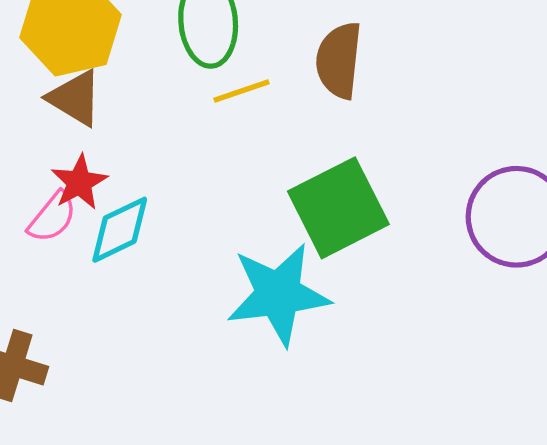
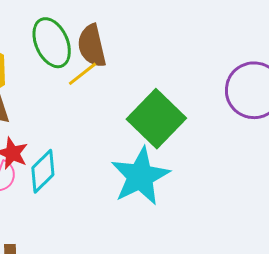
brown semicircle: (339, 60) -> (92, 46), moved

